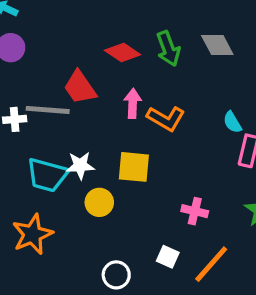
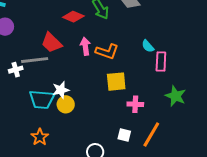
yellow square: (134, 167) -> (116, 82), moved
yellow circle: (99, 202) -> (66, 104), moved
orange star: (32, 234) -> (40, 137), size x0.7

